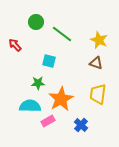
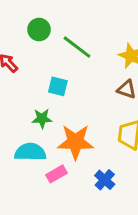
orange star: (61, 99) -> (75, 142), turned 30

